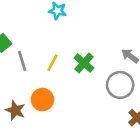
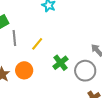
green cross: (84, 63) -> (60, 63), moved

